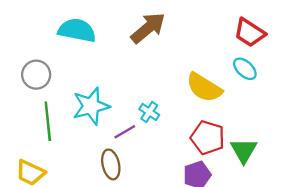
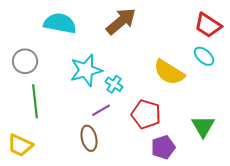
cyan star: (91, 106) -> (86, 70), moved
cyan cross: (149, 112) -> (114, 84), moved
red pentagon: (208, 138) -> (146, 114), moved

